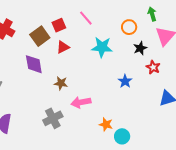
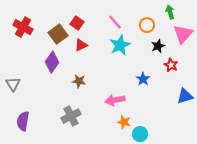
pink line: (86, 18) -> (115, 22), moved
red square: (59, 25) -> (77, 23), turned -32
cyan star: (102, 47) -> (120, 45), turned -30
purple diamond: (34, 64) -> (52, 62), turned 45
pink arrow: (81, 102) -> (115, 100), moved

